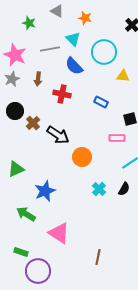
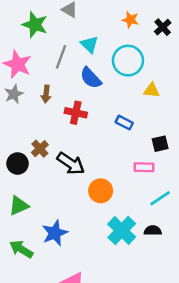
orange star: (85, 18) -> (130, 20), moved
green star: (29, 23) -> (35, 25), size x1.5
gray line: (50, 49) -> (61, 57), turned -60
black circle: (15, 111) -> (18, 164), moved
cyan cross: (99, 189) -> (122, 231), size x1.6
black semicircle: (124, 189) -> (153, 231), turned -120
green arrow: (26, 214) -> (21, 249), moved

